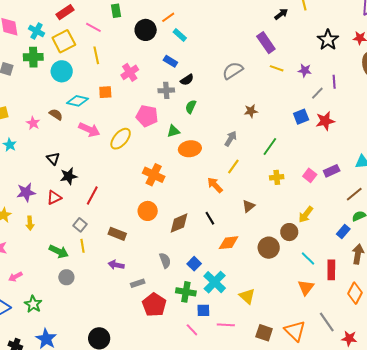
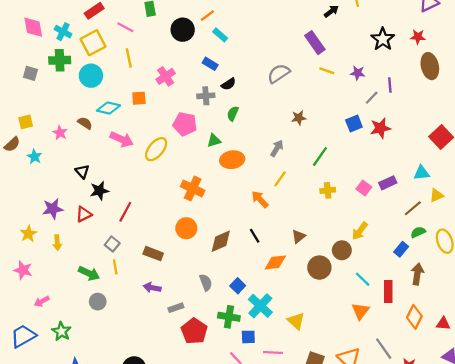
brown triangle: (249, 206) -> (299, 236), moved

